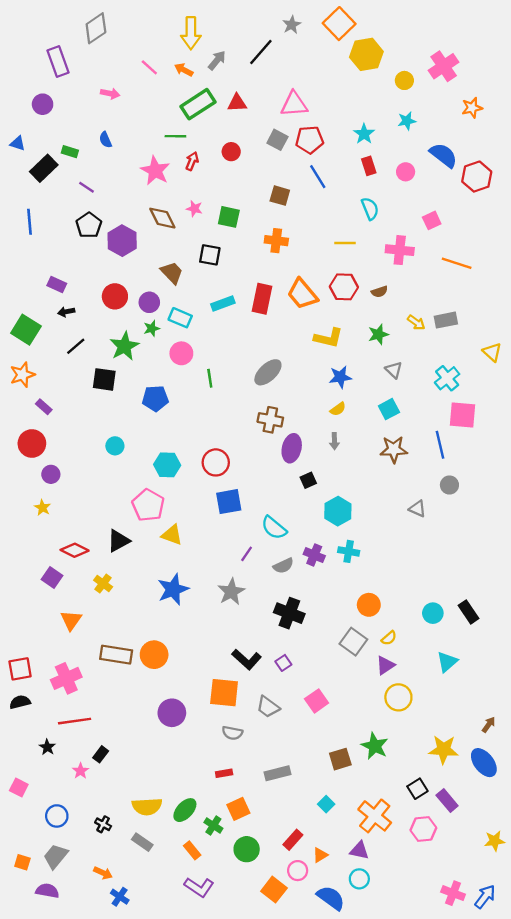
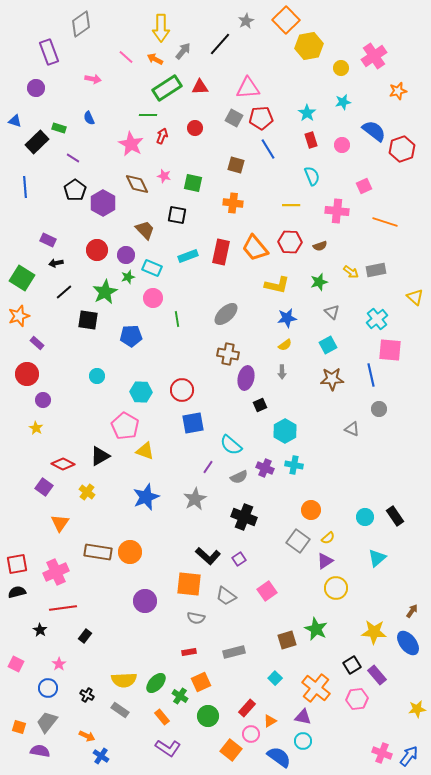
pink star: (81, 771) -> (59, 664), moved

